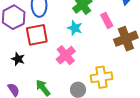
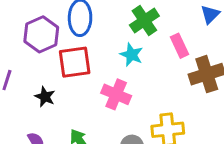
pink cross: (66, 55) -> (116, 94), turned -30

